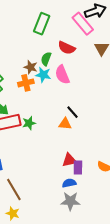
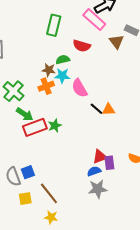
green semicircle: (46, 59) -> (63, 60), turned 64
pink semicircle: (62, 75) -> (79, 88), moved
orange triangle: (65, 124) -> (109, 110), moved
blue semicircle: (69, 183) -> (94, 171), moved
gray star: (70, 201) -> (98, 189), moved

